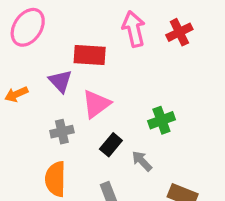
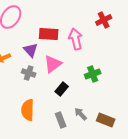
pink arrow: (134, 29) -> (76, 39), moved
gray cross: (62, 132) -> (29, 73), moved, turned 32
gray arrow: (142, 161) -> (81, 114), moved

